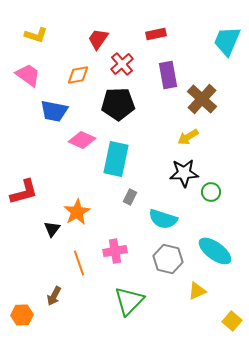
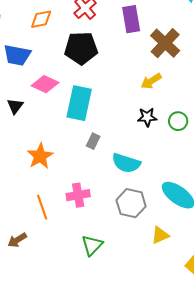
black star: (184, 173) -> (147, 117), size x0.7
green circle: (211, 192) -> (178, 121), moved
black triangle: (52, 229) -> (15, 106), moved
brown arrow: (54, 296) -> (17, 240), turned 30
green triangle: (129, 301) -> (92, 245), size x0.7

